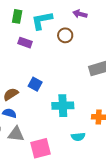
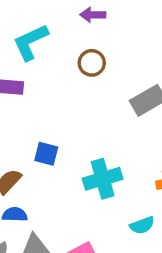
brown circle: (65, 35) -> (92, 63), moved

